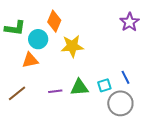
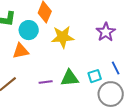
purple star: (129, 22) -> (106, 32), moved

